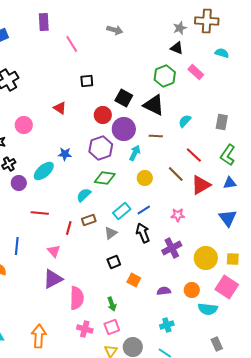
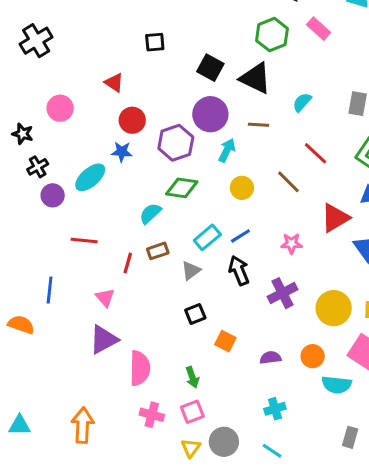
red circle: (103, 115) -> (132, 120), moved
red triangle: (201, 185) -> (335, 218), moved
gray rectangle: (217, 344) -> (350, 437), turned 40

